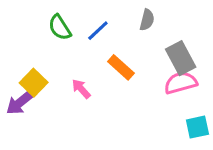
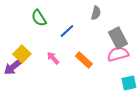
blue line: (98, 31) -> (67, 31), moved
orange rectangle: (121, 67) -> (84, 60), moved

